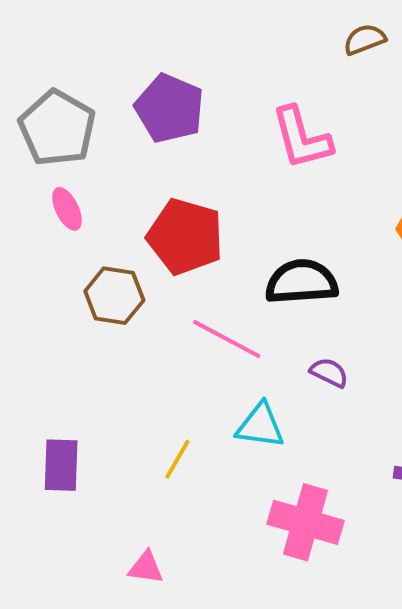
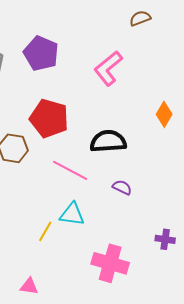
pink L-shape: (302, 138) -> (108, 68), turned 66
cyan triangle: (260, 426) -> (72, 214), moved

